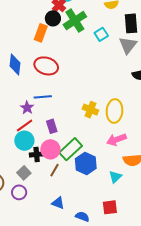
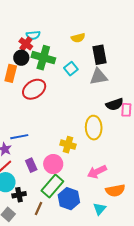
green cross: (75, 21) -> (43, 58), turned -35
gray triangle: (128, 45) -> (99, 77), turned 48
red ellipse: (46, 66) -> (34, 89), moved, turned -45
yellow ellipse: (114, 111) -> (94, 128), moved
pink circle: (50, 149) -> (53, 164), moved

